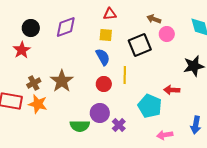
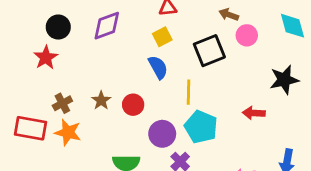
yellow square: (106, 35) -> (162, 37), turned -32
brown star: (62, 81) -> (101, 101), size x0.6
red circle: (104, 84) -> (133, 105), moved
cyan pentagon: (150, 106) -> (201, 127), moved
purple circle: (100, 113) -> (162, 134), moved

